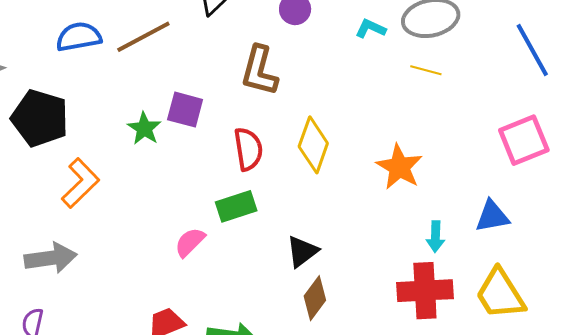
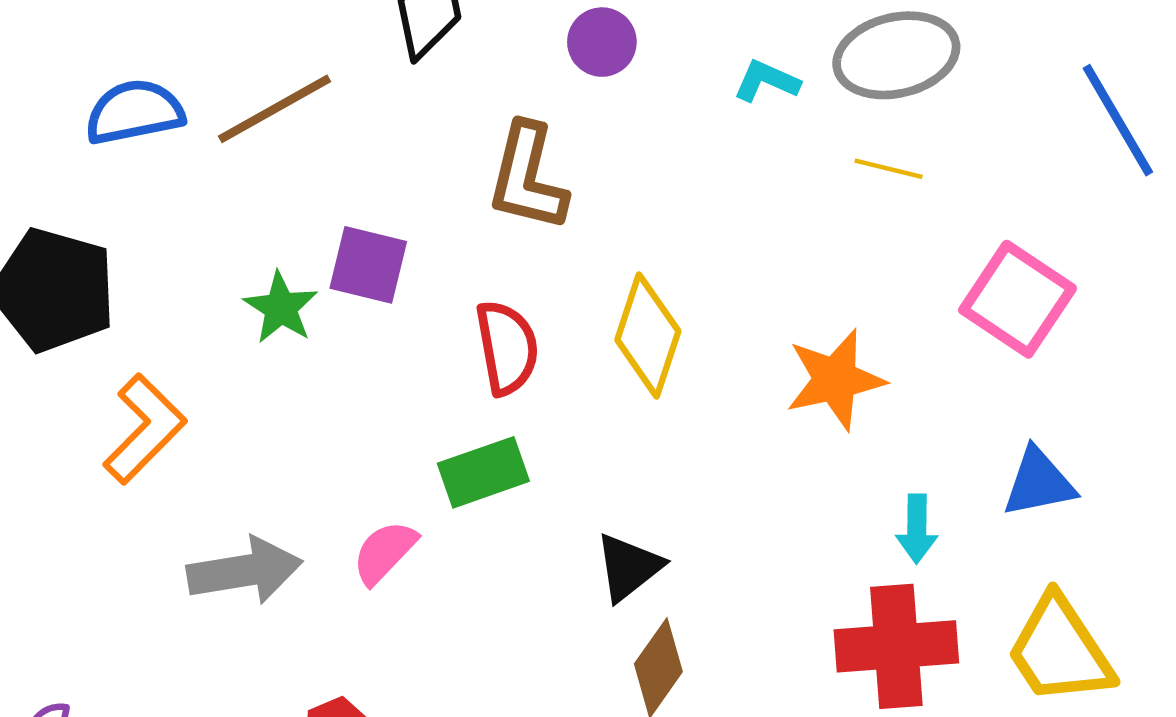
pink square: (524, 140) -> (1018, 299), moved, turned -33
orange star: (399, 167) -> (835, 380), turned 30
gray arrow: (51, 258) -> (245, 571), moved

